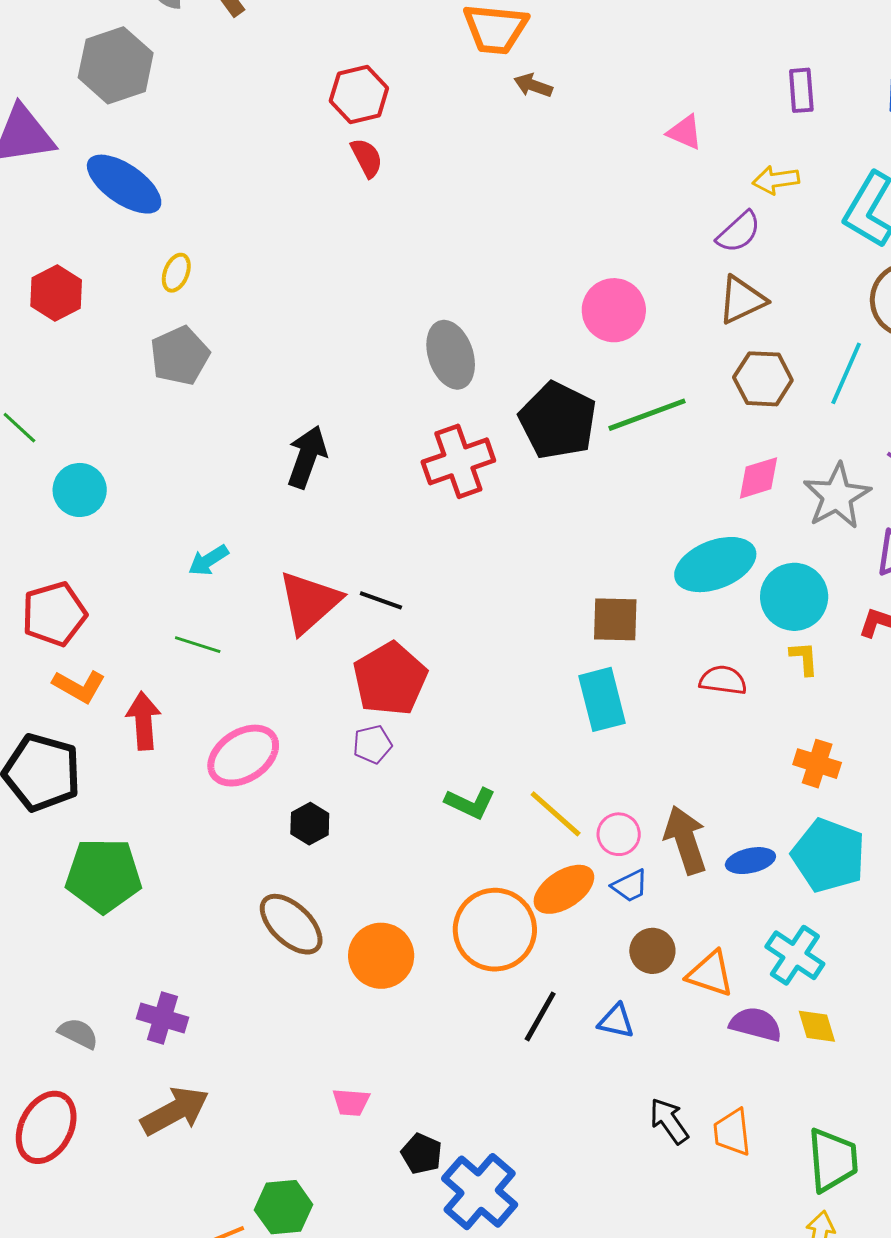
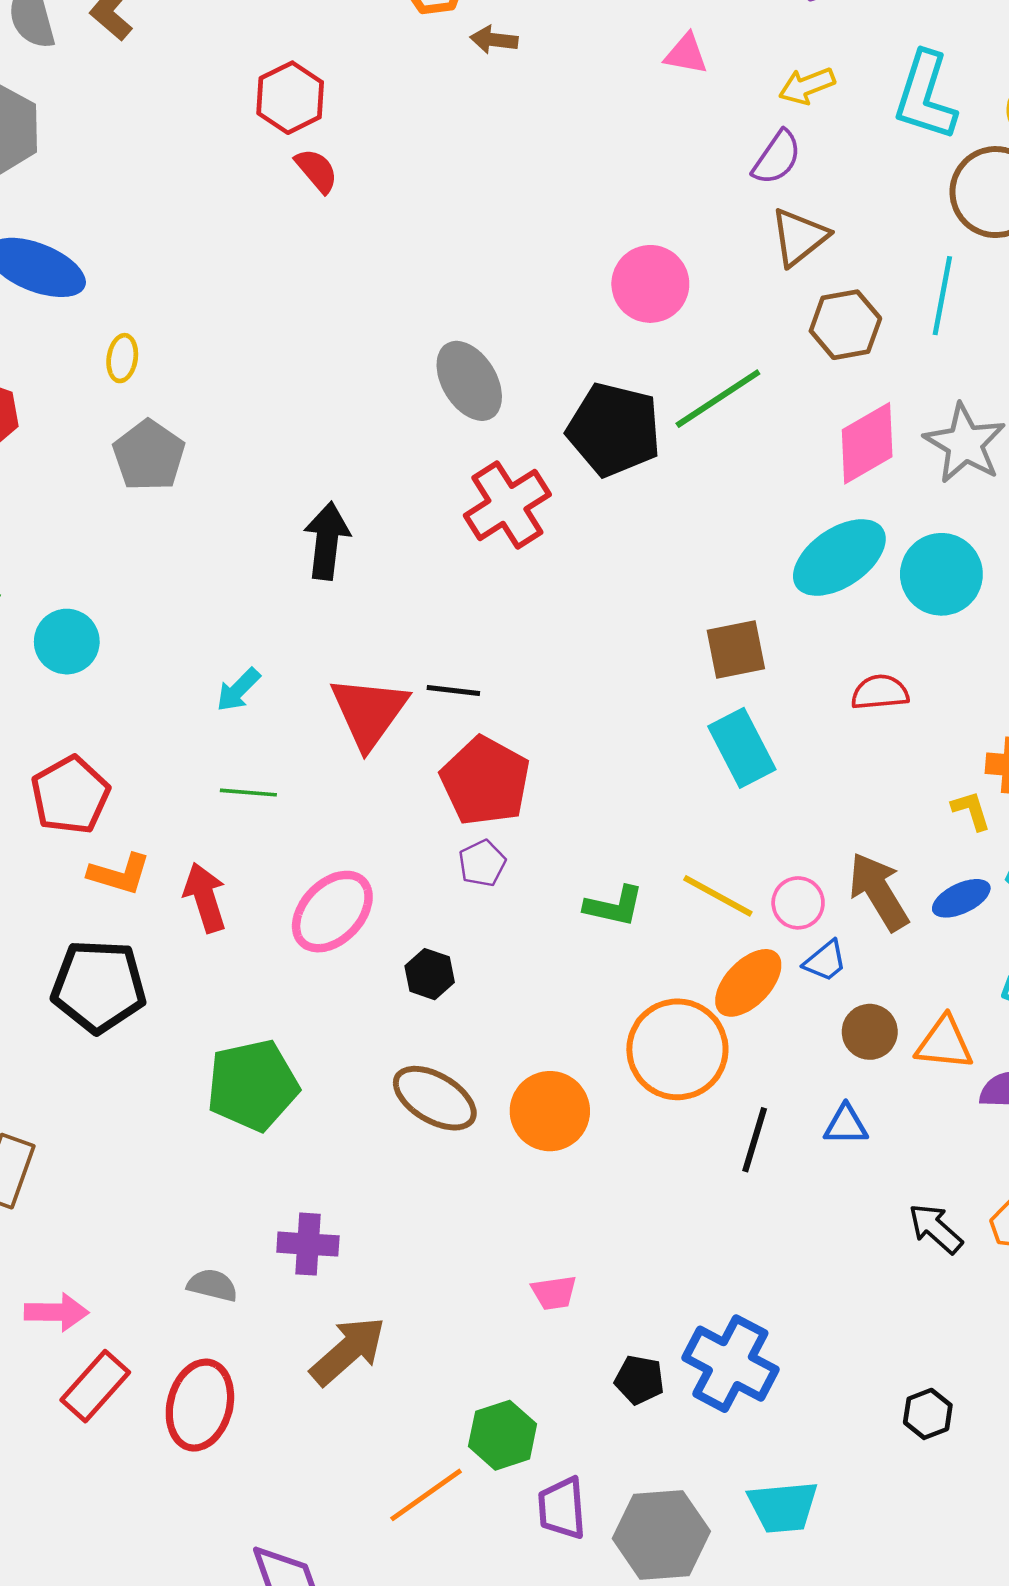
pink diamond: (759, 478) -> (867, 443), size x1.4
yellow L-shape: (804, 658) -> (971, 810), moved
green pentagon: (104, 875) -> (253, 1085), moved
black pentagon: (422, 1154) -> (639, 1380), moved

